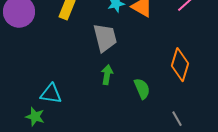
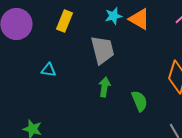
cyan triangle: (51, 94) -> (48, 70), moved, size x0.7

